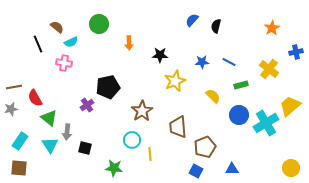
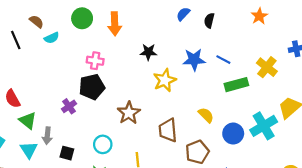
orange star: (272, 28) -> (259, 16), moved
orange arrow: (129, 43) -> (115, 24), moved, size x1.5
blue star: (202, 62) -> (194, 60), size x1.5
pink cross: (64, 63) -> (95, 61), moved
green rectangle: (241, 85) -> (236, 85), size x1.5
yellow semicircle: (213, 96) -> (206, 115), moved
blue circle: (239, 115) -> (233, 134), moved
cyan circle: (132, 140) -> (103, 144), moved

